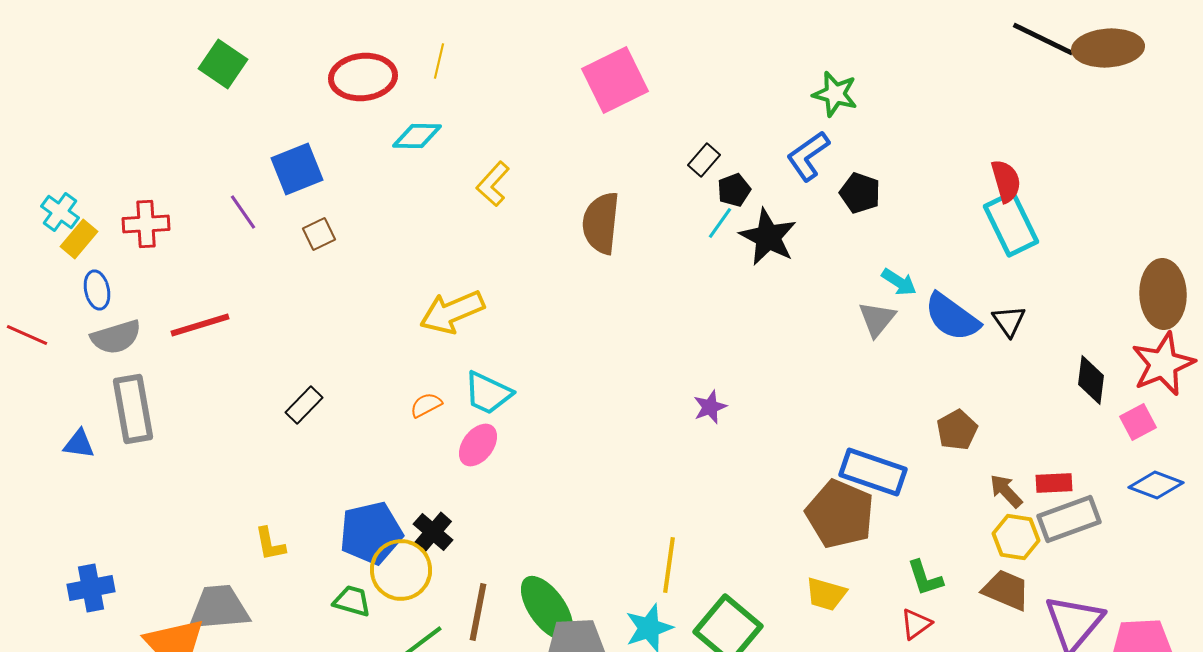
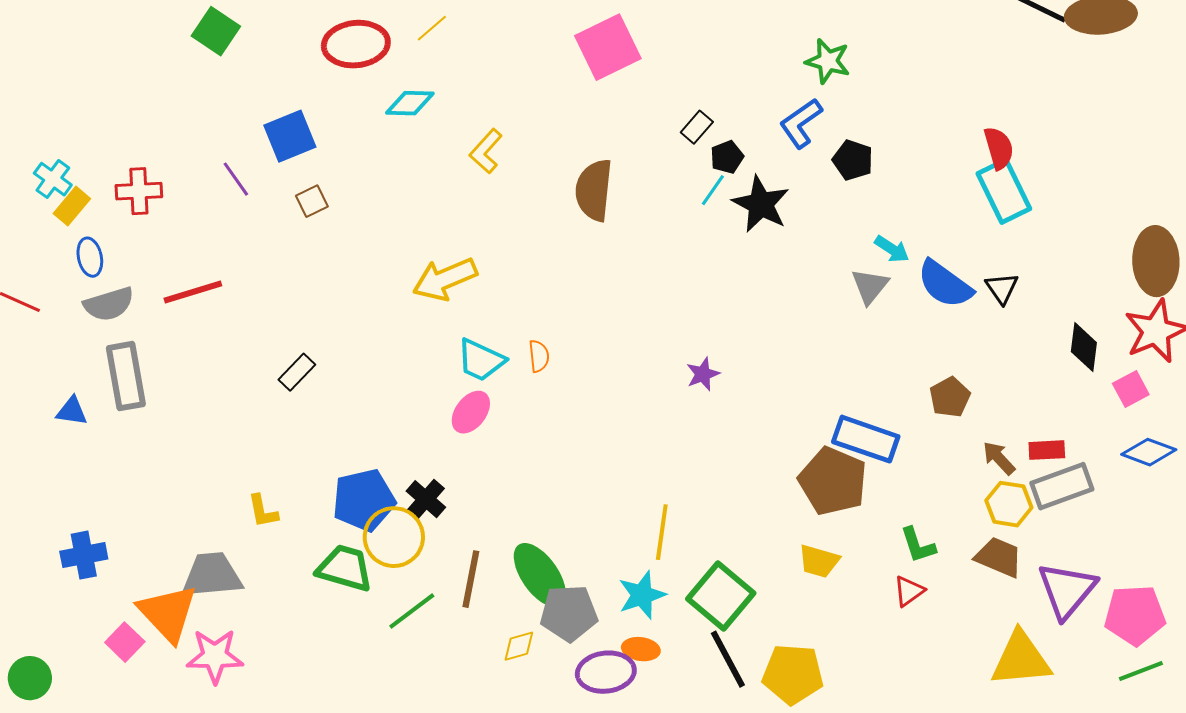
yellow line: (439, 61) -> (432, 28), turned 36
orange semicircle: (426, 405) -> (539, 356), moved, turned 112
green trapezoid: (352, 601) -> (345, 568), size x1.5

